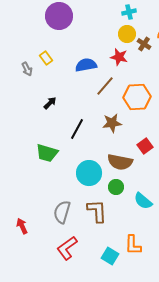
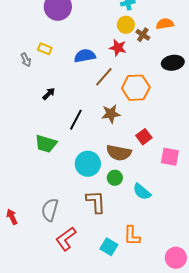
yellow rectangle: (46, 58) -> (45, 49), turned -32
gray semicircle: (62, 212) -> (50, 210), moved
red arrow: (22, 226) -> (12, 217), moved

